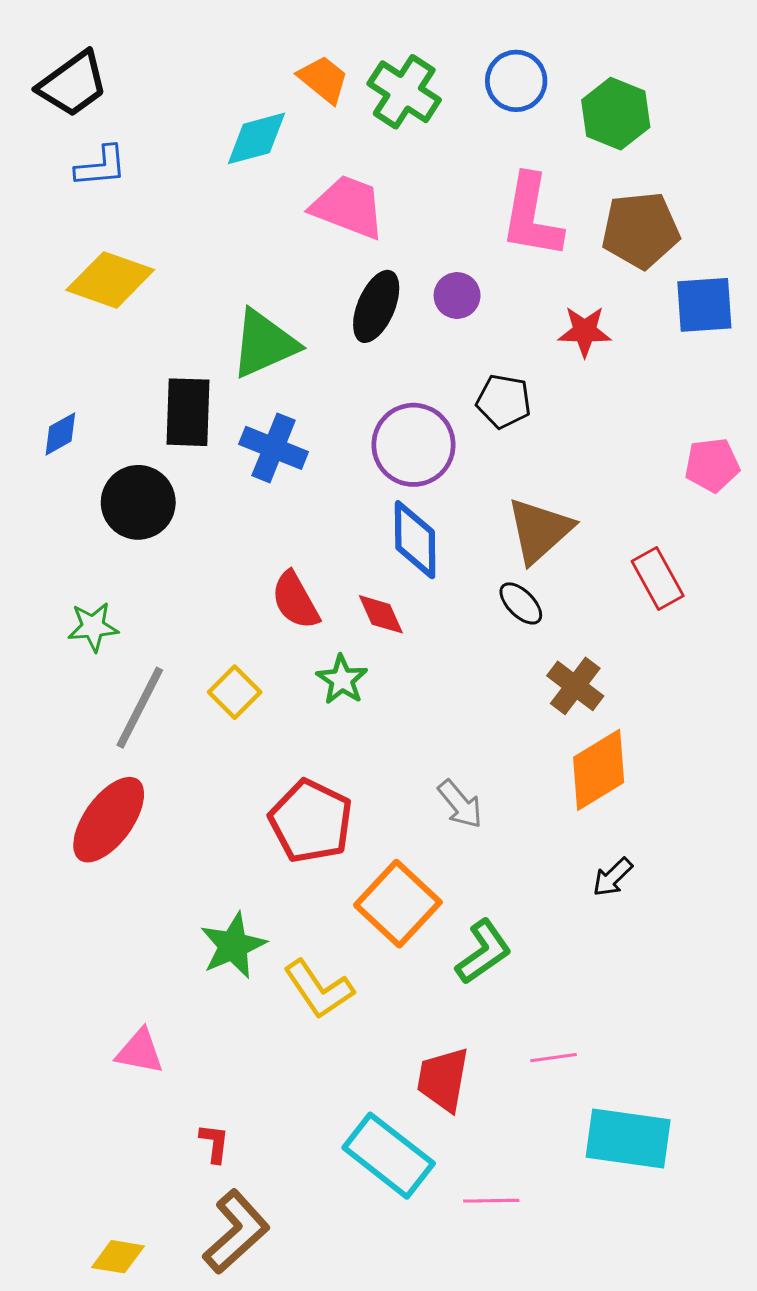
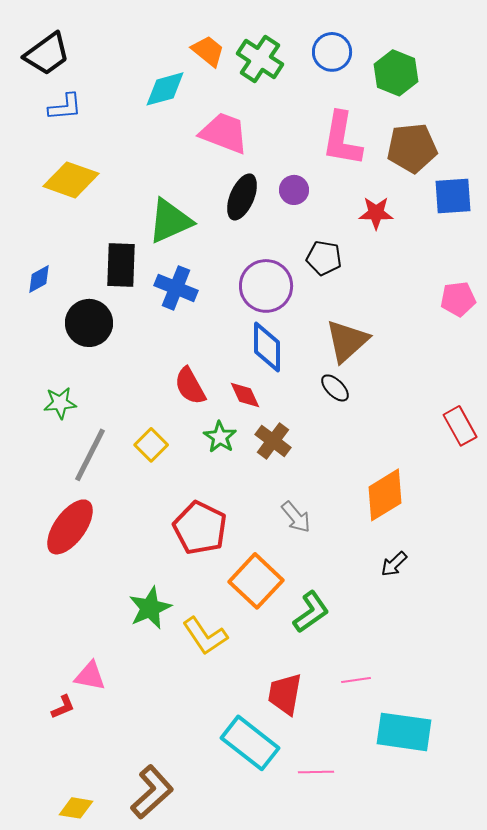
red rectangle: (658, 579) -> (460, 426), moved
brown cross: (575, 686) -> (273, 441), moved
red L-shape: (214, 1143) -> (63, 707), moved, turned 60

